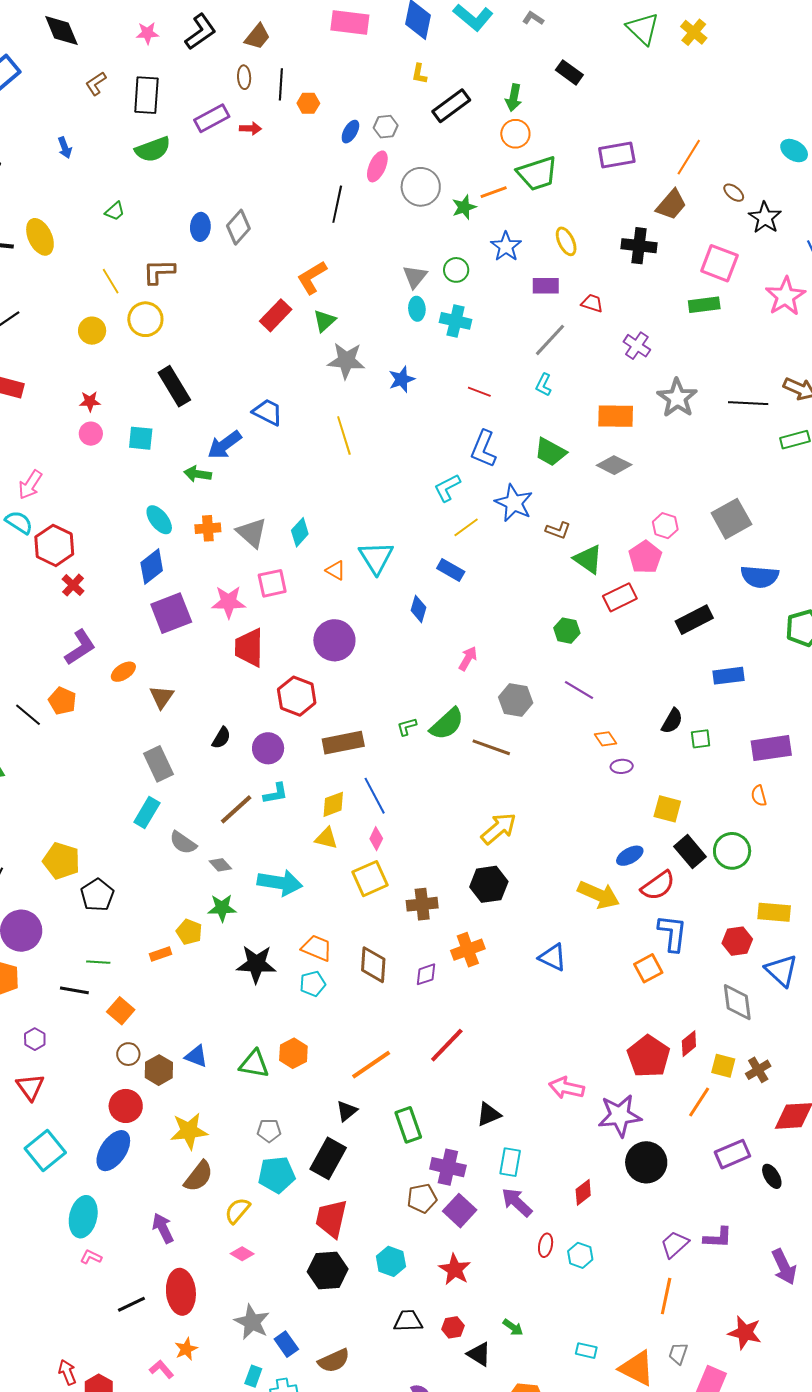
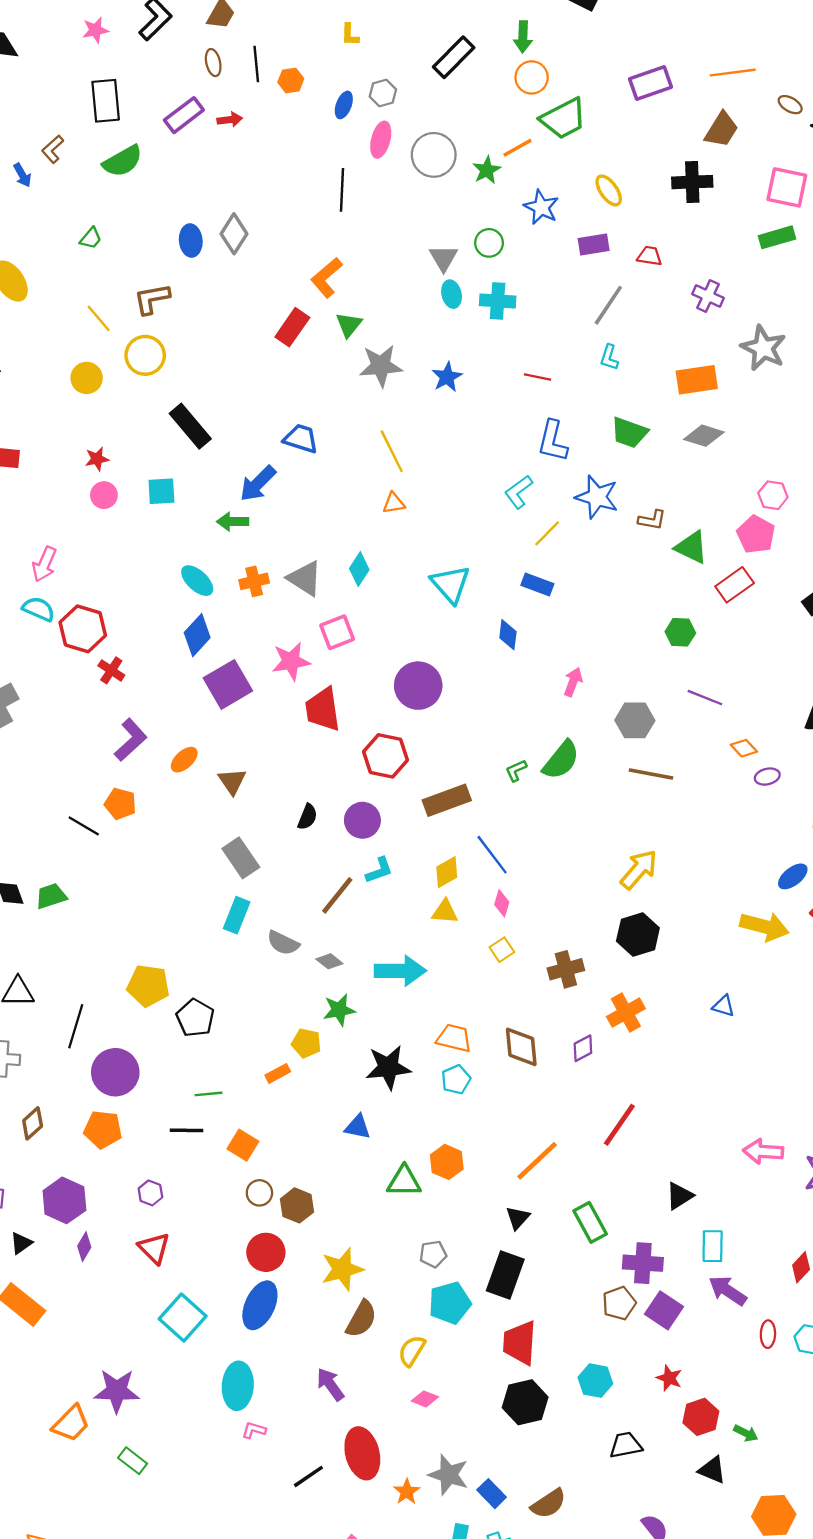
yellow L-shape: (419, 74) -> (350, 35), moved
brown L-shape: (96, 84) -> (53, 149), moved
orange line: (689, 157) -> (733, 73), turned 60
orange triangle: (336, 570) -> (394, 503), moved, turned -30
brown line: (491, 747) -> (651, 774), moved
yellow square: (370, 879) -> (502, 950), size x0.6
blue triangle: (553, 957) -> (724, 1006), size x0.7
blue triangle: (196, 1056) -> (358, 1127), moved
red star: (455, 1269) -> (669, 1378), size x0.7
red hexagon: (453, 1327) -> (701, 1417), moved, size x1.4
orange star: (186, 1349) -> (407, 1492), moved

